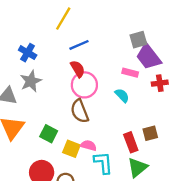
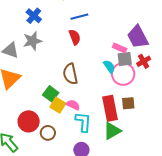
gray square: (138, 40) -> (125, 59), moved
red cross: (160, 83) -> (144, 61), turned -32
pink circle: (84, 85) -> (123, 74), moved
green square: (49, 134) -> (51, 94), moved
red rectangle: (131, 142) -> (110, 108), size x1.4

